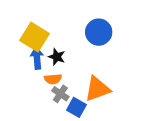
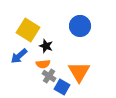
blue arrow: (37, 58) -> (19, 56), moved, turned -126
orange triangle: (97, 89) -> (79, 72), turned -40

